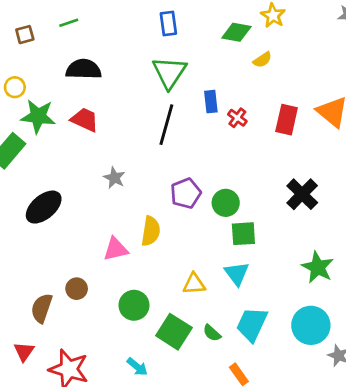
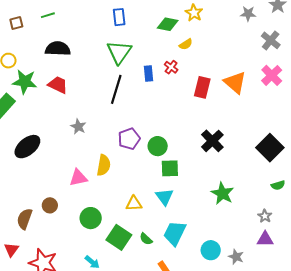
red cross: (237, 118) -> (171, 67), moved
cyan circle: (311, 325) -> (211, 250), moved, size x0.7

